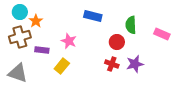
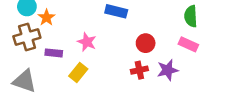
green semicircle: (131, 25) -> (191, 16), moved
pink rectangle: (162, 34) -> (188, 44), moved
red cross: (112, 64) -> (139, 70), turned -32

